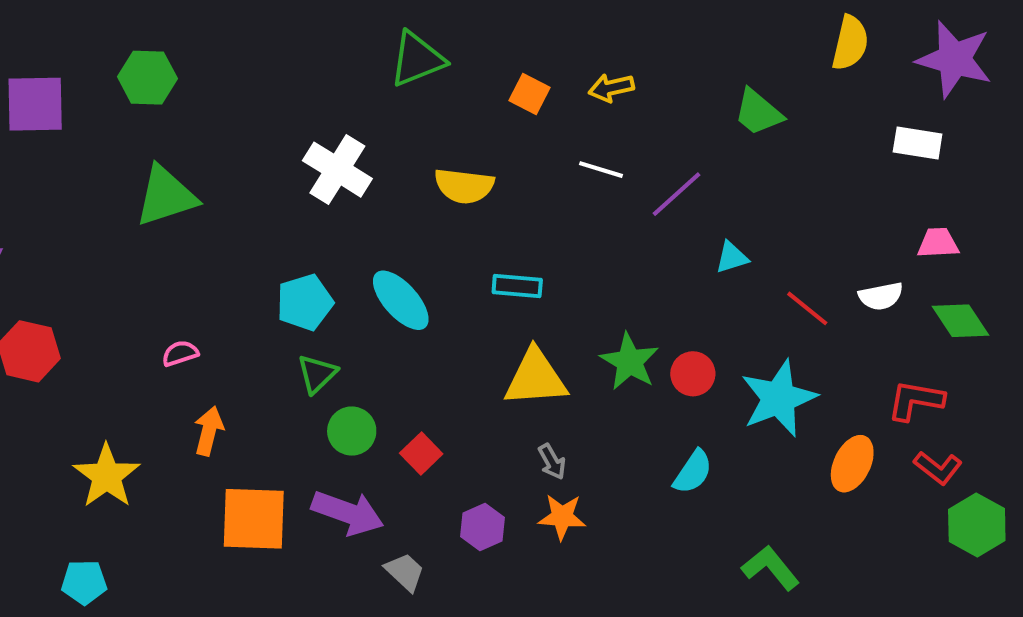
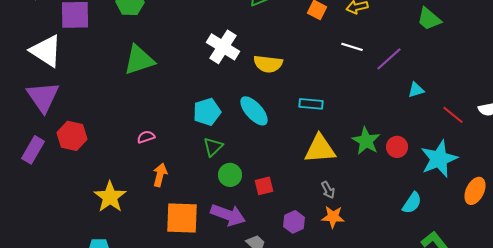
yellow semicircle: (464, 186) -> (268, 64), moved
red square: (421, 453) -> (264, 186), turned 30
cyan semicircle: (693, 472) -> (412, 203), moved

